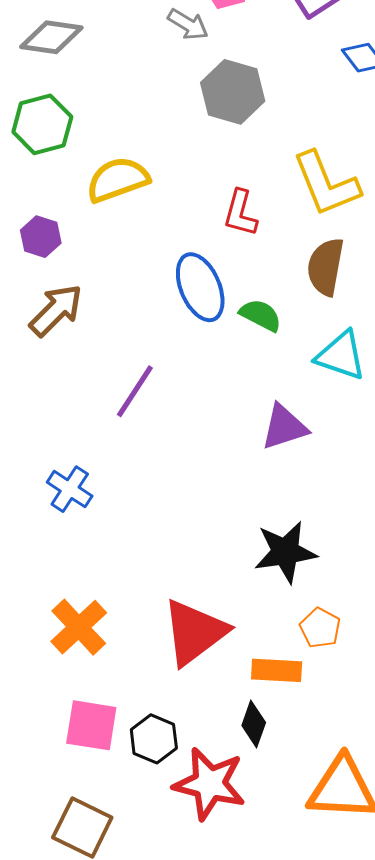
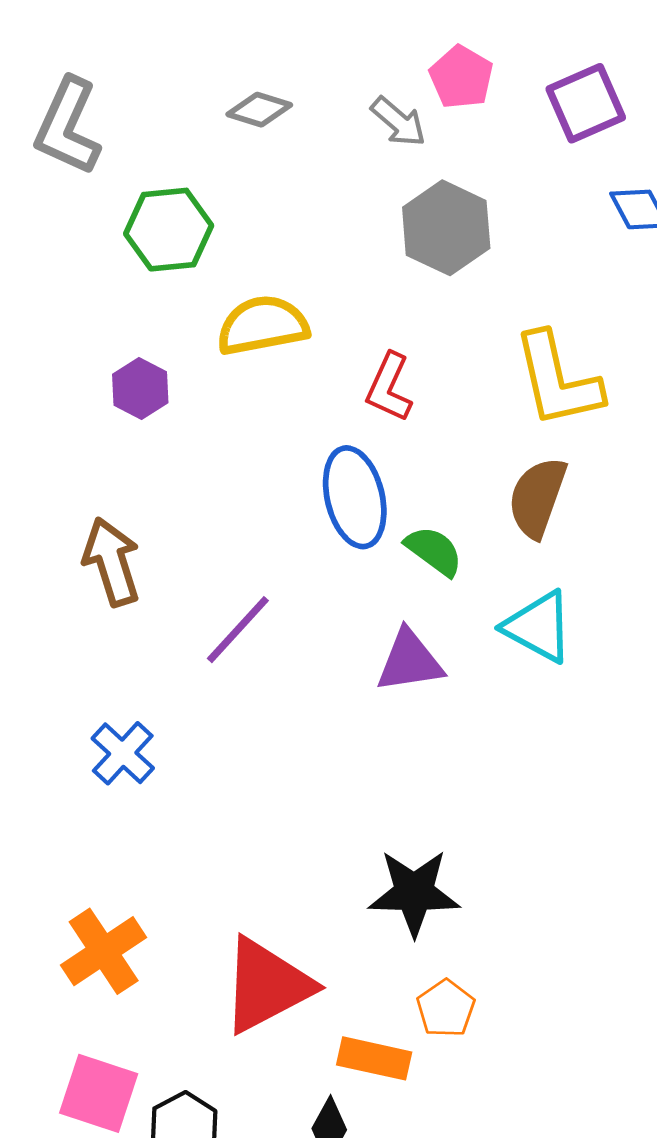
gray diamond: (51, 37) -> (259, 110), moved, size x0.7
red L-shape: (240, 213) -> (389, 387), moved
brown arrow: (56, 310) -> (112, 562), moved, turned -72
purple triangle: (284, 427) -> (410, 661), moved

